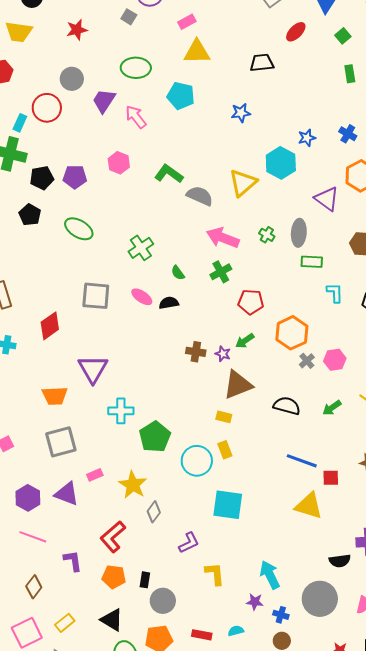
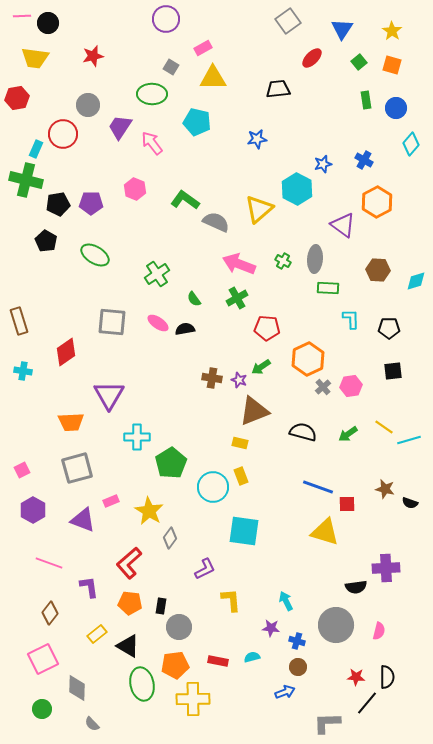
gray square: (129, 17) -> (171, 67), moved
purple hexagon: (28, 498) -> (33, 510), moved
cyan arrow: (270, 575) -> (286, 601), size x0.7
yellow rectangle: (65, 623) -> (97, 634), moved

